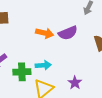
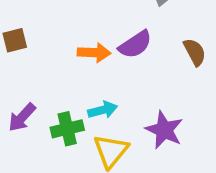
purple star: (75, 83) -> (164, 130), size x1.5

